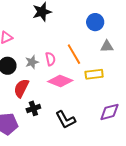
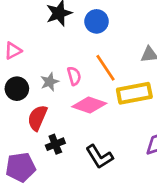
blue circle: (95, 22) -> (97, 21), moved
yellow rectangle: (94, 74) -> (134, 93), size x1.4

